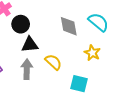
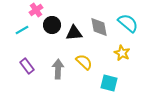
black triangle: (30, 45) -> (74, 33), moved

